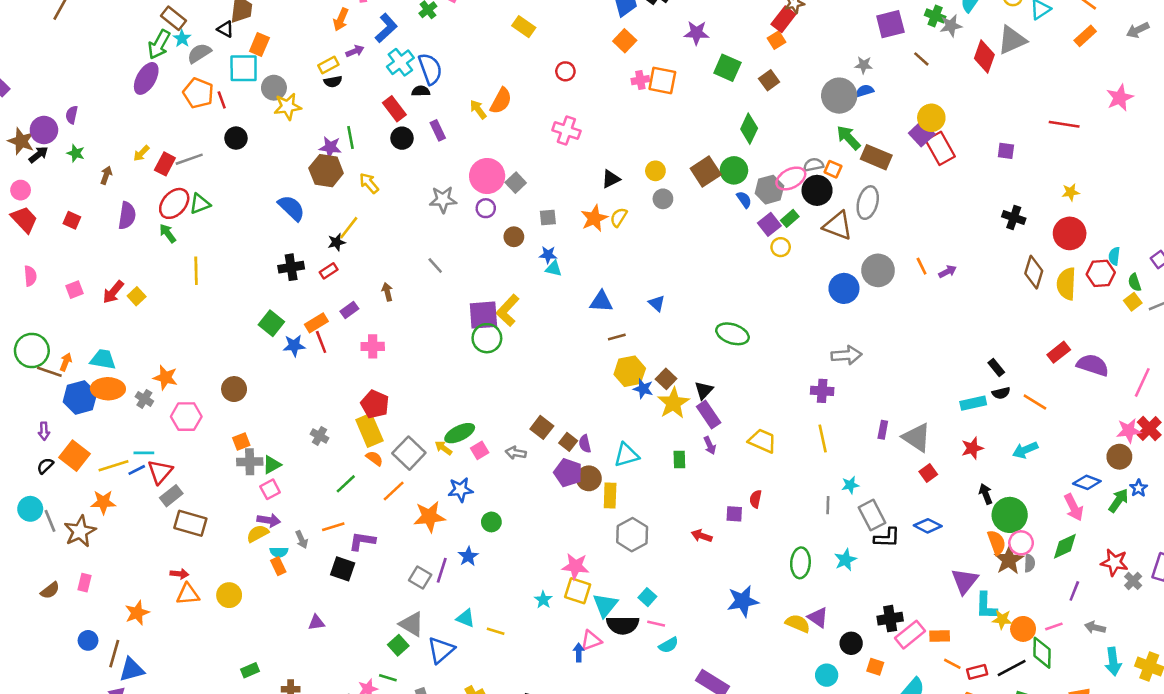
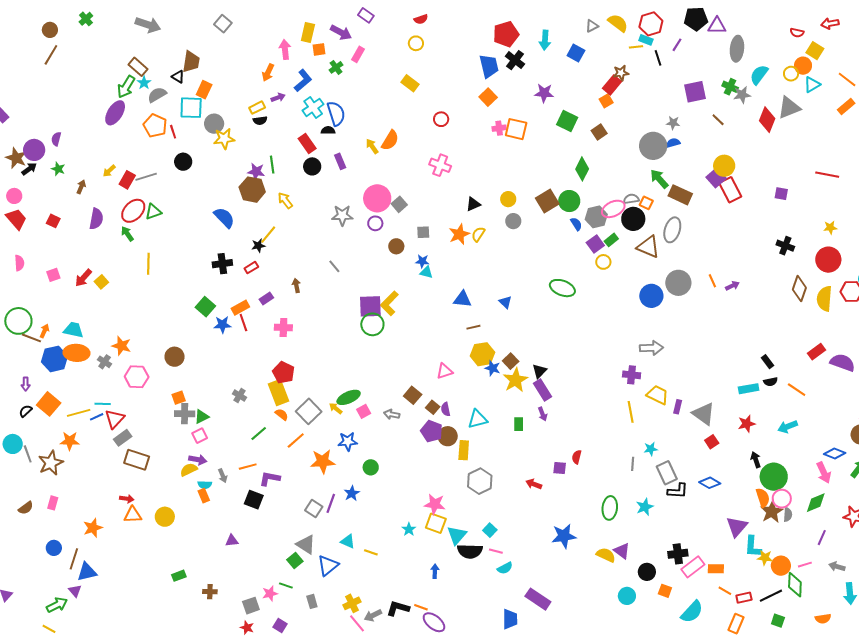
green ellipse: (732, 334) -> (562, 288), moved
yellow trapezoid: (762, 441) -> (658, 395), moved
pink triangle: (591, 640) -> (445, 371), moved

